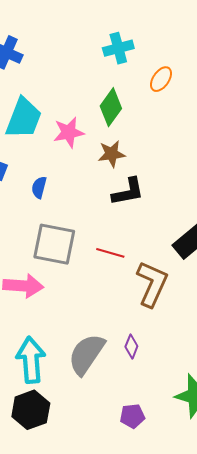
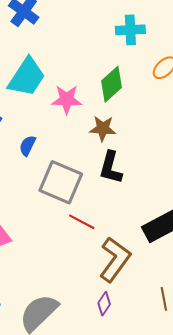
black L-shape: (128, 192) -> (111, 168), turned 104
gray square: (54, 244) -> (61, 182), moved
purple diamond: (131, 346) -> (104, 304), moved

